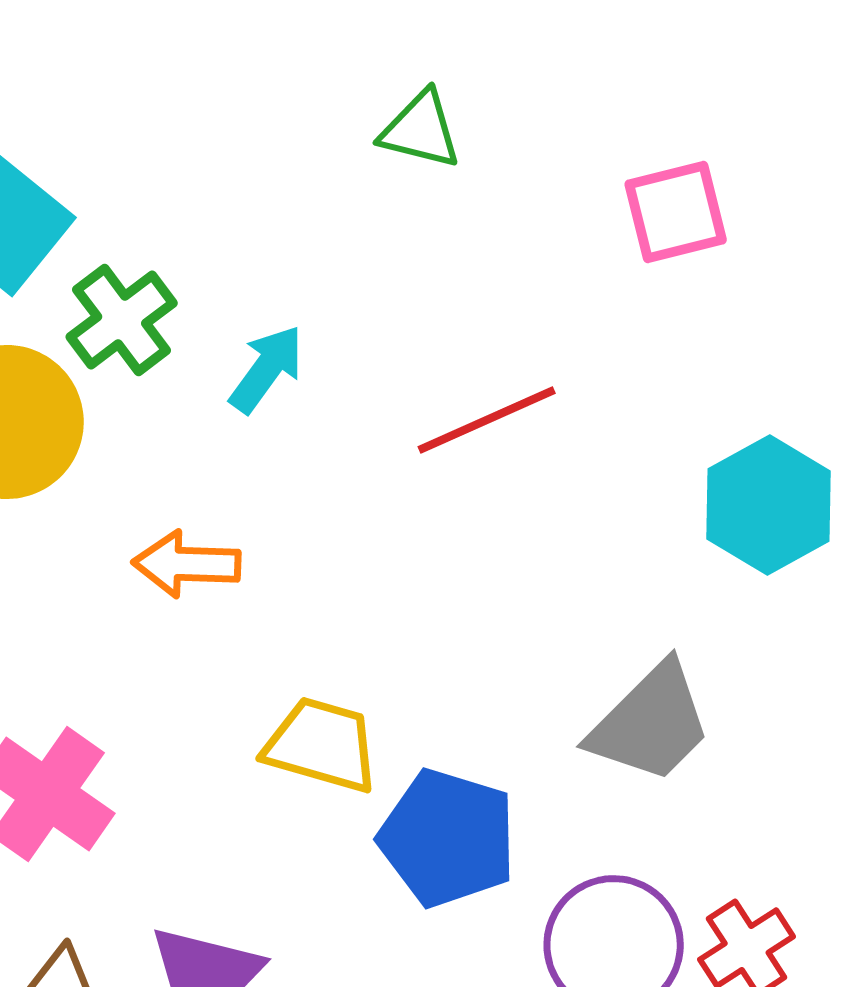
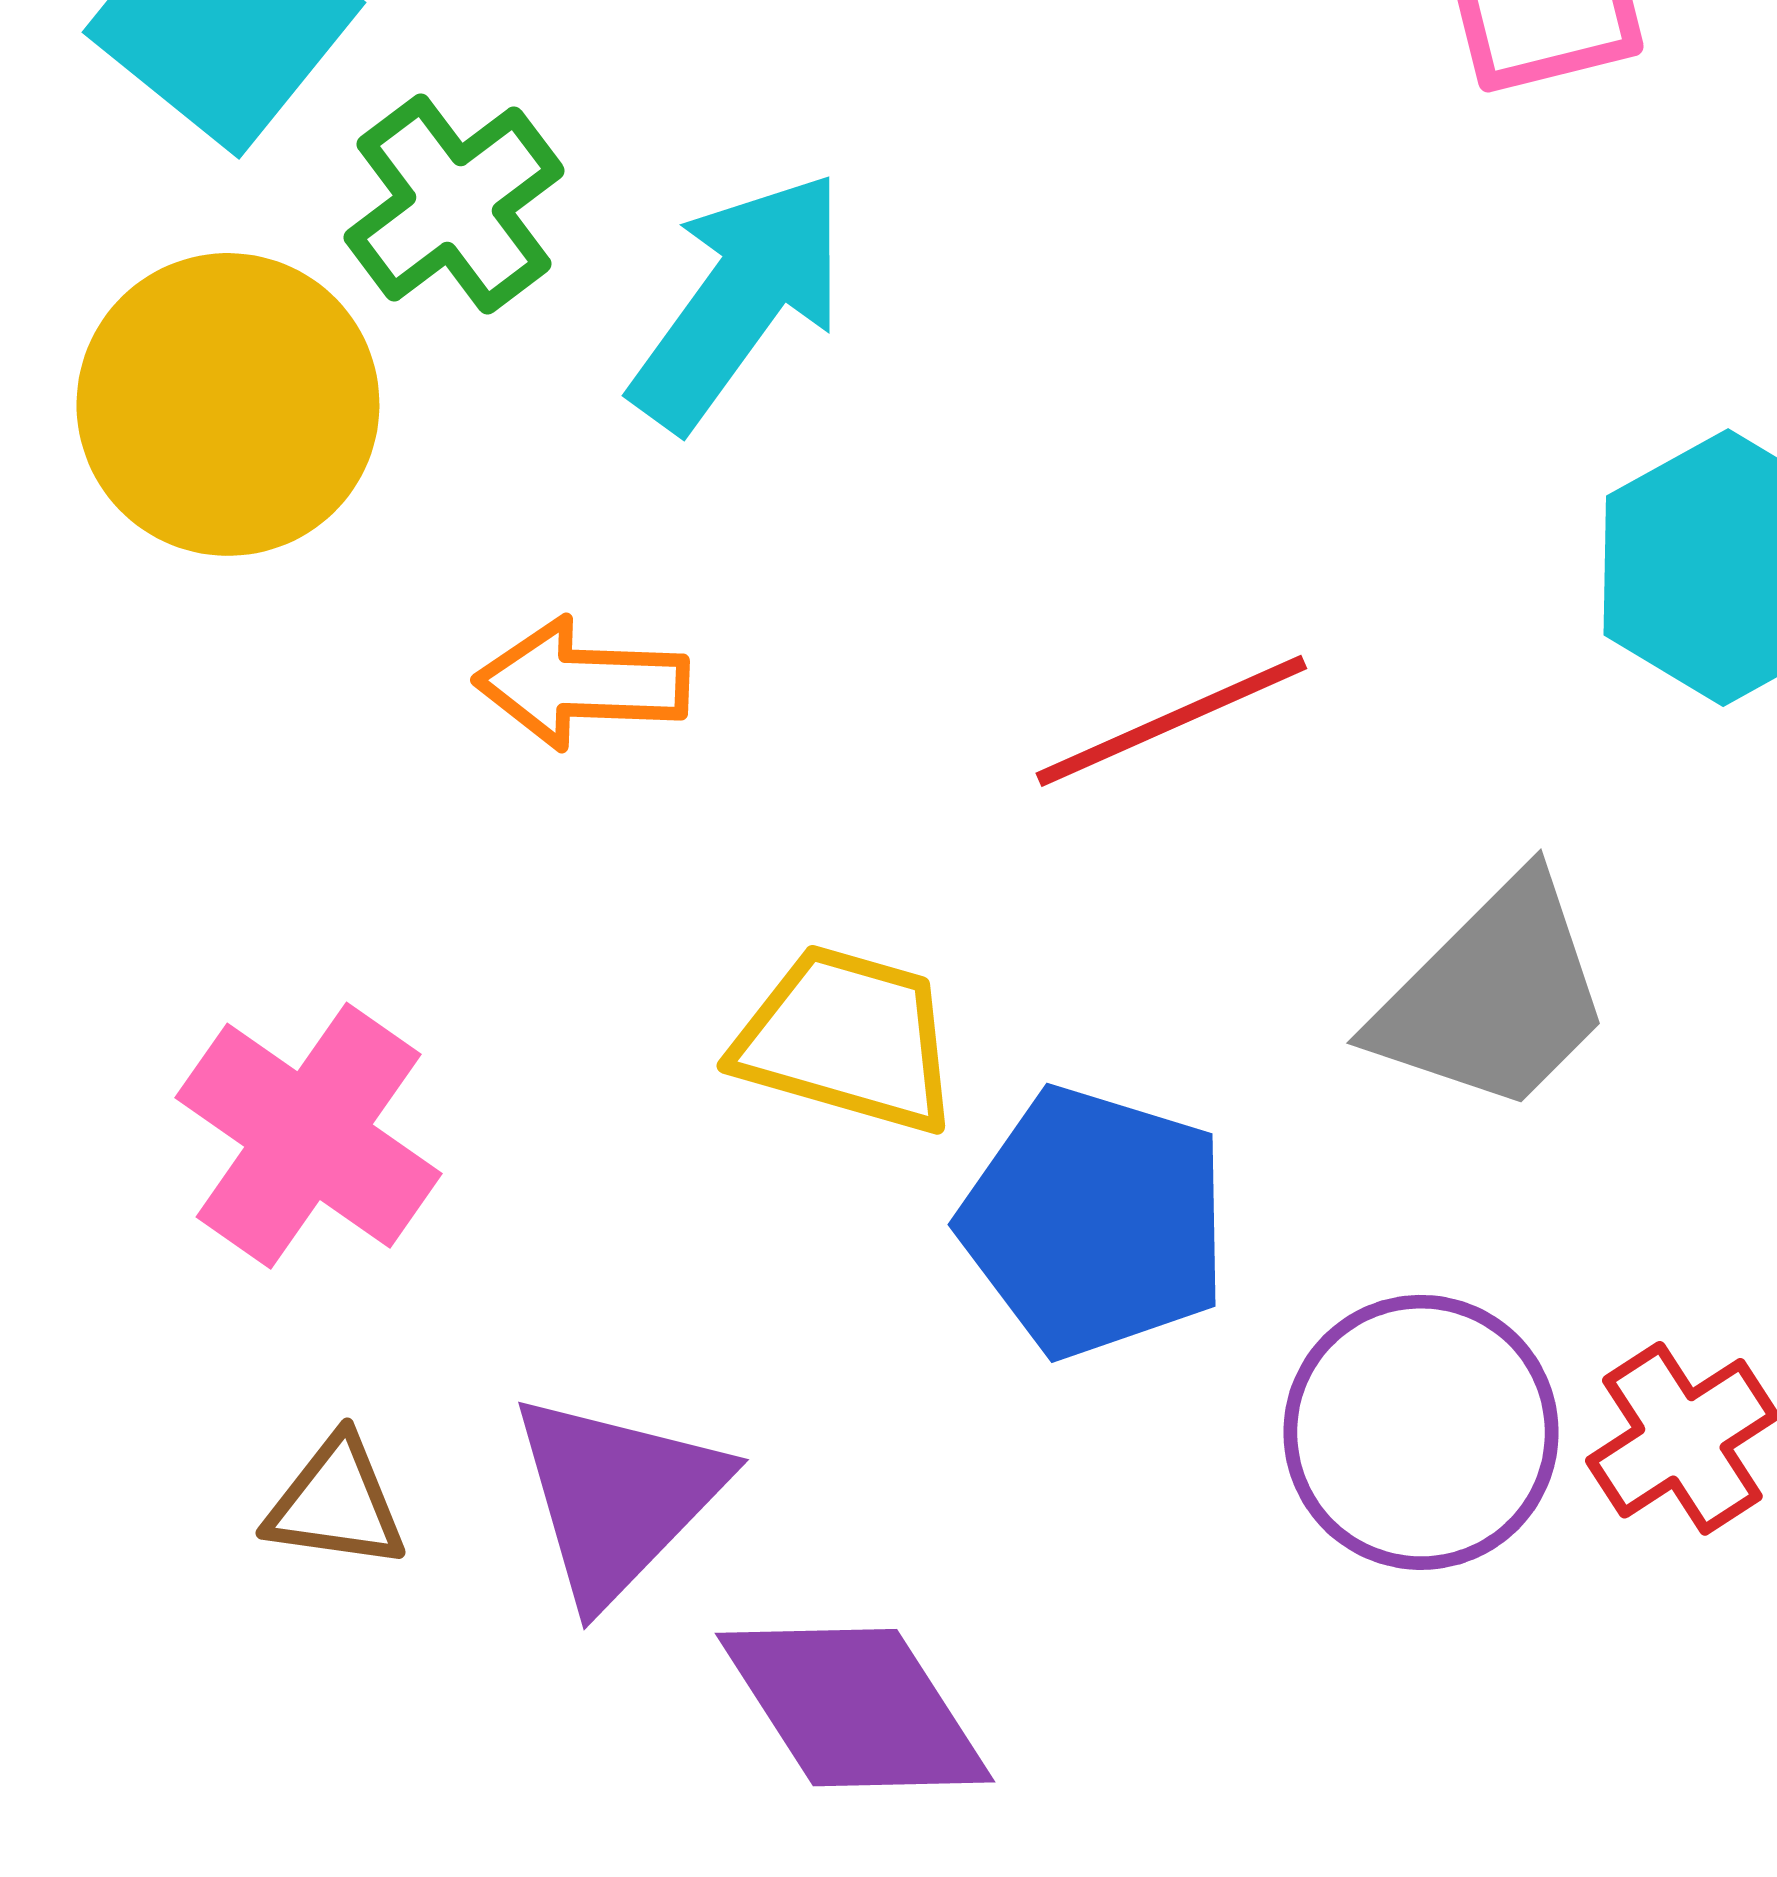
cyan arrow: (267, 369) -> (739, 300), size x1.5
red line: (487, 420) -> (1171, 721), moved

